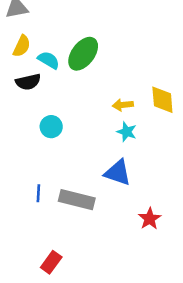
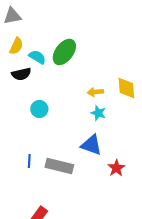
red star: (150, 219) -> (116, 168), moved

